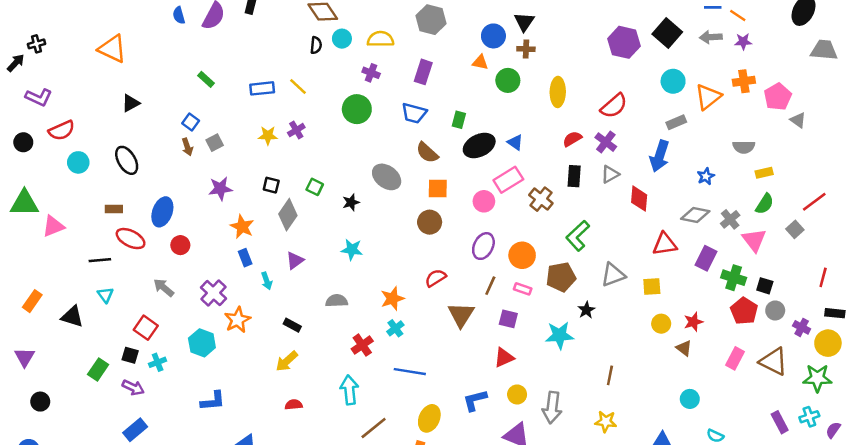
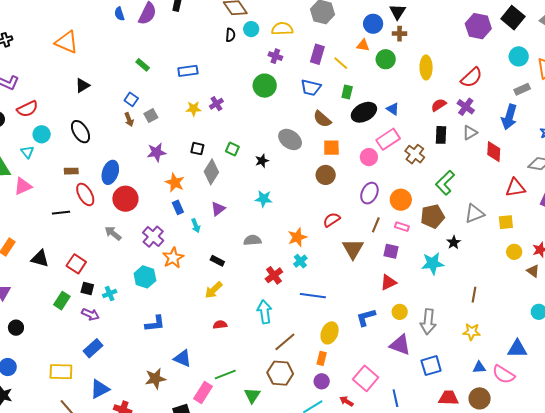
yellow line: (298, 87) -> (341, 63), moved
red ellipse: (131, 239) -> (85, 194), turned 35
red circle: (180, 245) -> (125, 199), size x1.6
cyan triangle: (105, 295) -> (27, 152), moved
red square: (146, 328) -> (76, 264), moved

